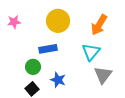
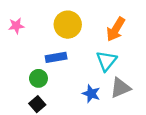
gray triangle: (103, 75) -> (120, 88), turned 30
blue star: (58, 80) -> (91, 94), moved

